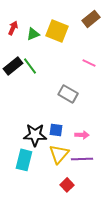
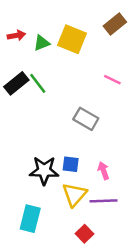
red arrow: (13, 28) -> (16, 35), turned 56
pink arrow: (82, 135) -> (104, 171), turned -112
cyan rectangle: (24, 160) -> (30, 219), moved

